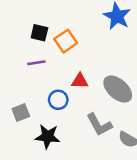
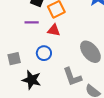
red triangle: (80, 81) -> (54, 30), moved

